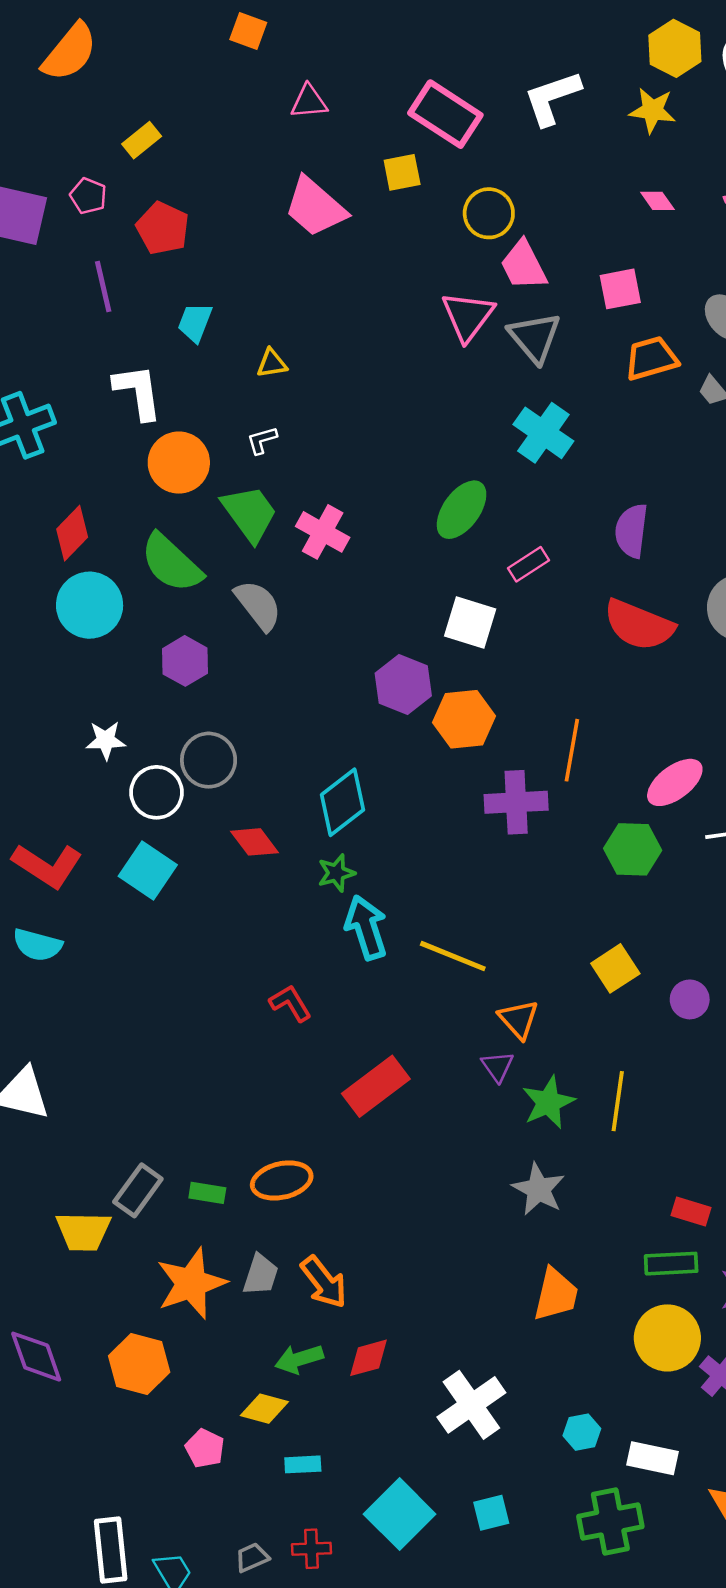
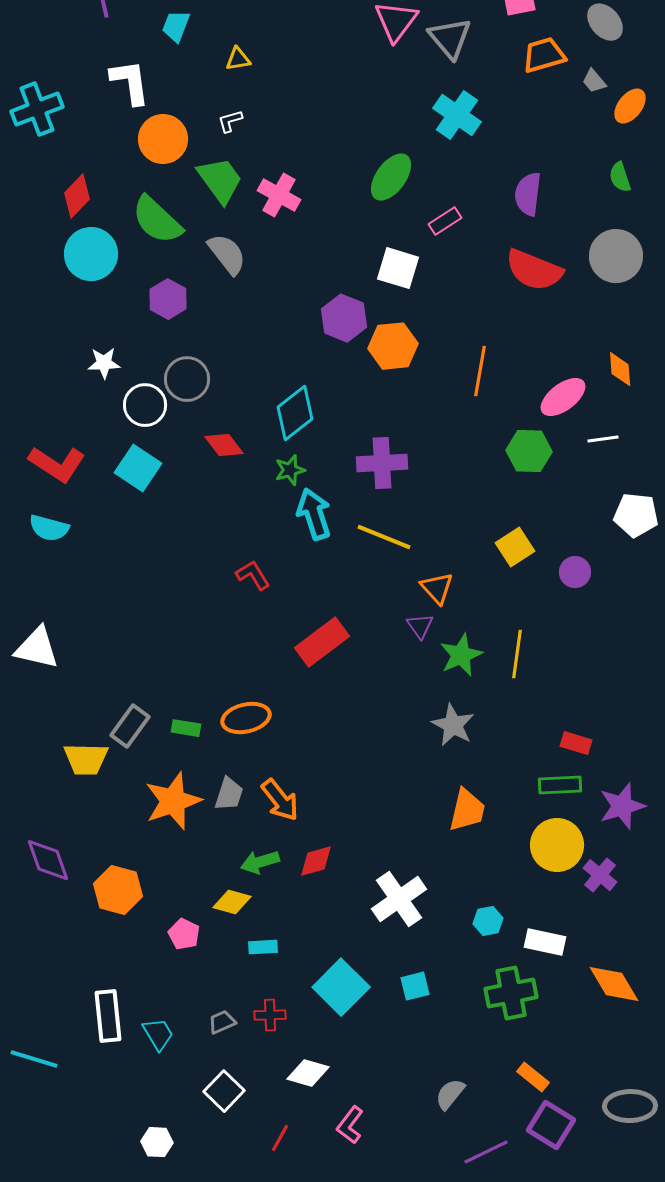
purple cross: (516, 802) -> (382, 463), moved
orange hexagon: (139, 1364) -> (118, 890), moved

